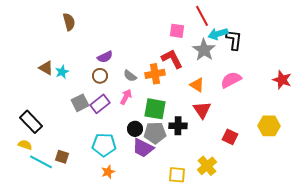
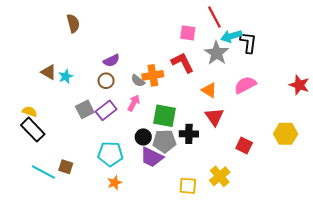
orange cross: (155, 74) -> (153, 75), moved
yellow semicircle: (25, 145) -> (30, 112), moved

